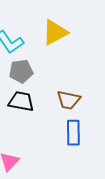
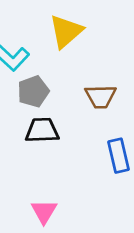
brown trapezoid: (69, 100) -> (101, 96), moved

